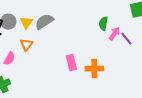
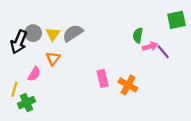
pink arrow: (114, 34) -> (150, 46), turned 40
orange cross: (94, 69) -> (128, 85), turned 30

